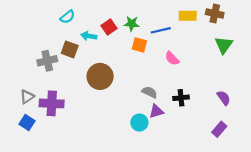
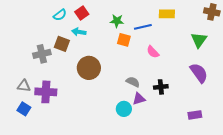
brown cross: (215, 13) -> (212, 12), moved
red square: (109, 27) -> (82, 13), moved
gray triangle: (27, 97) -> (24, 86), turned 40
purple semicircle: (224, 98) -> (199, 73), moved, size x1.5
purple rectangle: (219, 129) -> (195, 115), turned 40

